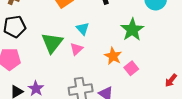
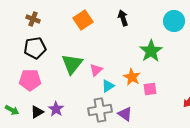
cyan triangle: (83, 29) -> (108, 86), moved, turned 40
pink square: (131, 68) -> (150, 89), turned 32

